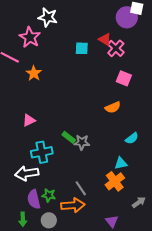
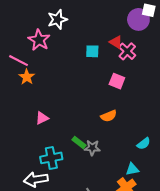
white star: (48, 17) -> (57, 19), turned -30
orange star: (34, 73) -> (27, 77), moved
pink square: (124, 78) -> (117, 81), moved
orange semicircle: (113, 107) -> (109, 116), moved
pink triangle: (29, 120) -> (42, 118), moved

